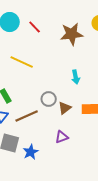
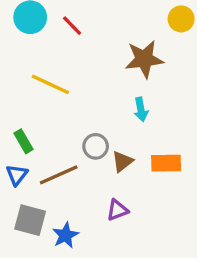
brown star: (72, 34) -> (144, 59), moved

